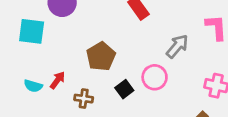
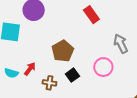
gray arrow: (177, 46) -> (121, 44), turned -66
black square: (124, 89) -> (72, 75), moved

